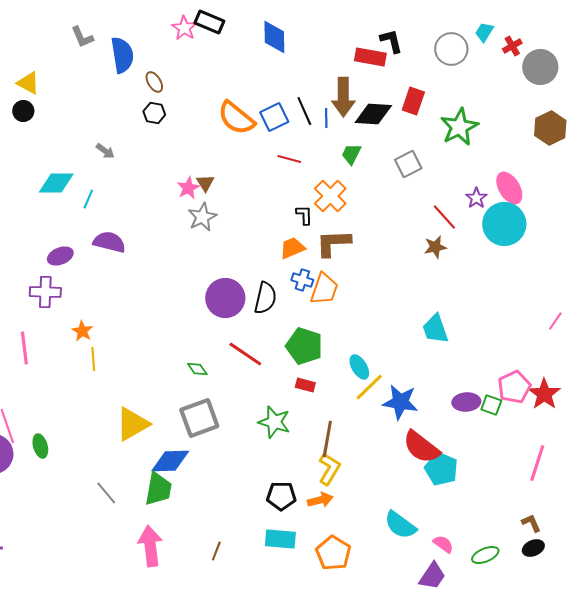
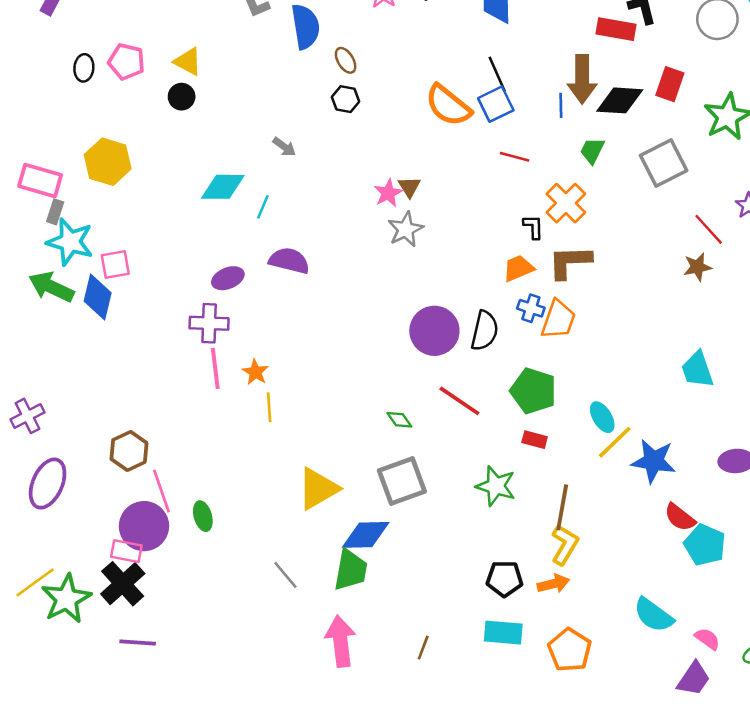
black line: (304, 111) -> (497, 74), moved
gray square: (408, 164) -> (664, 163), size x1.4
pink line: (24, 348) -> (215, 368), moved
red semicircle: (421, 447) -> (680, 517), size x0.7

